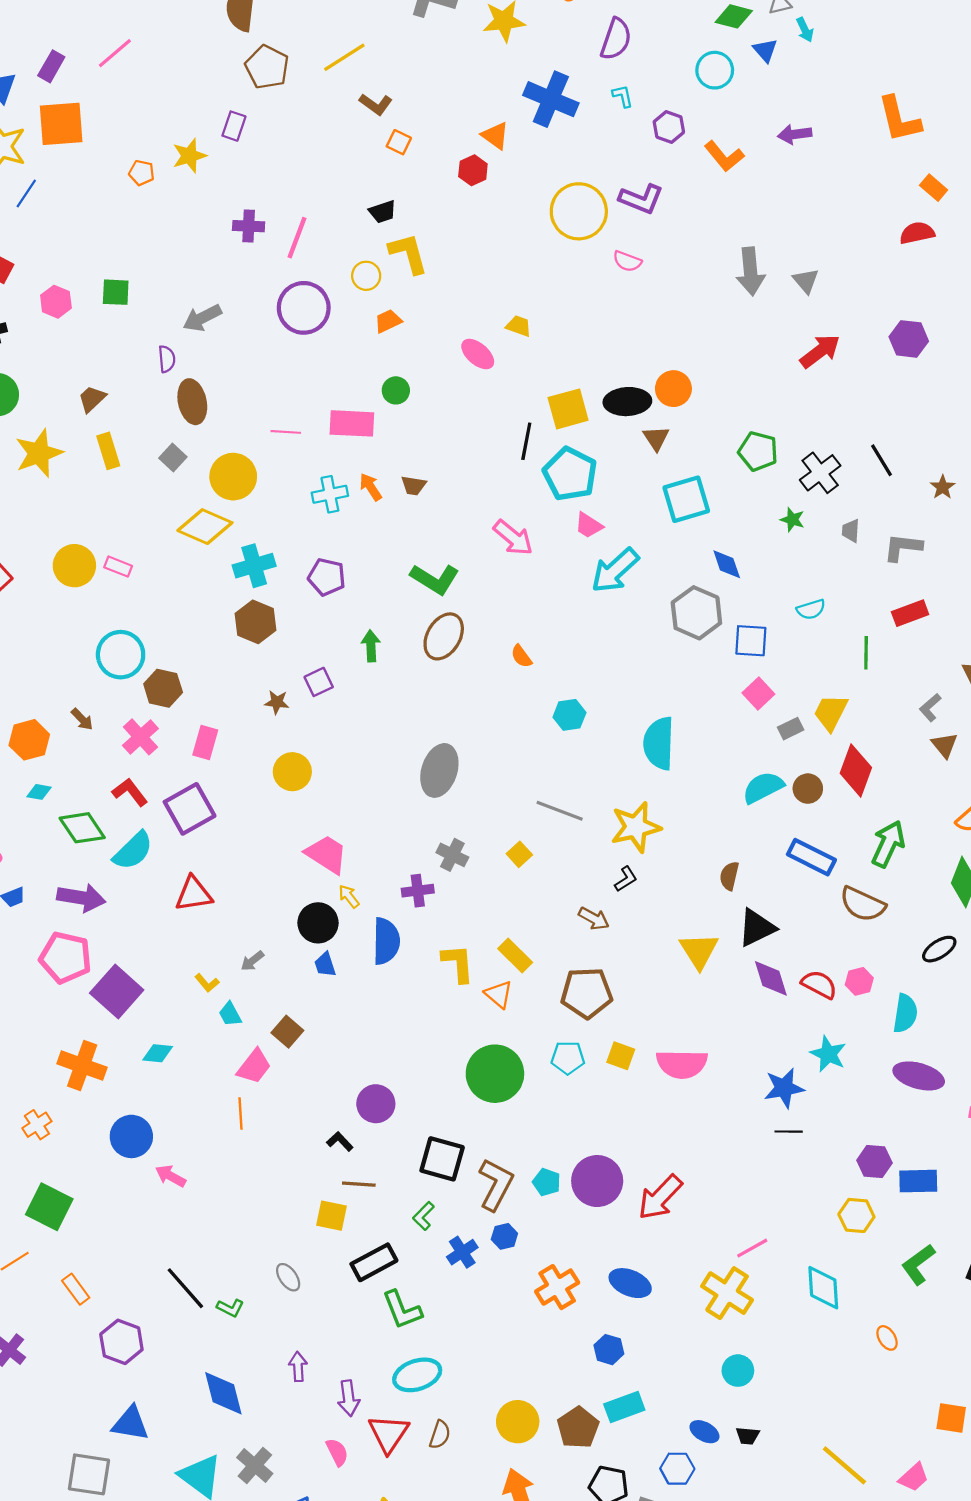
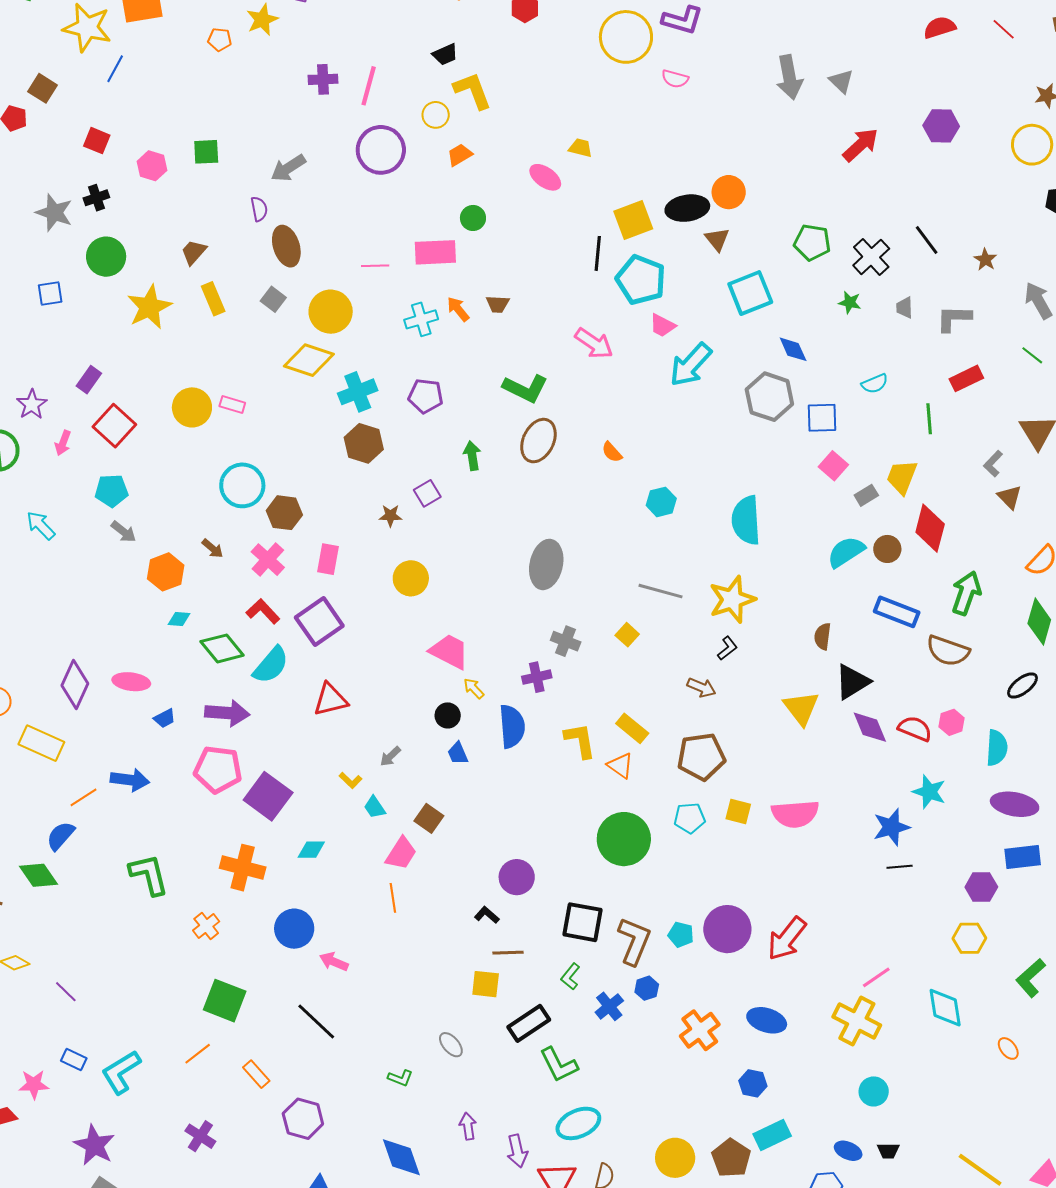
black circle: (318, 923) -> (448, 715), size x0.7
blue rectangle: (918, 1181) -> (1023, 857), moved
black line: (185, 1288) -> (316, 1022), moved

